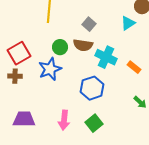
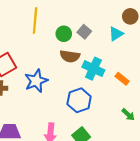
gray square: (89, 24) -> (84, 32), moved
green circle: (60, 47) -> (64, 34), moved

